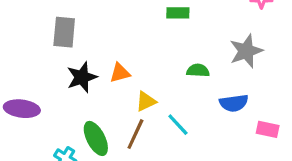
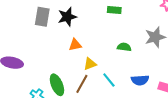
black star: (82, 77) -> (67, 17), moved
blue semicircle: (234, 103) -> (140, 80), moved

